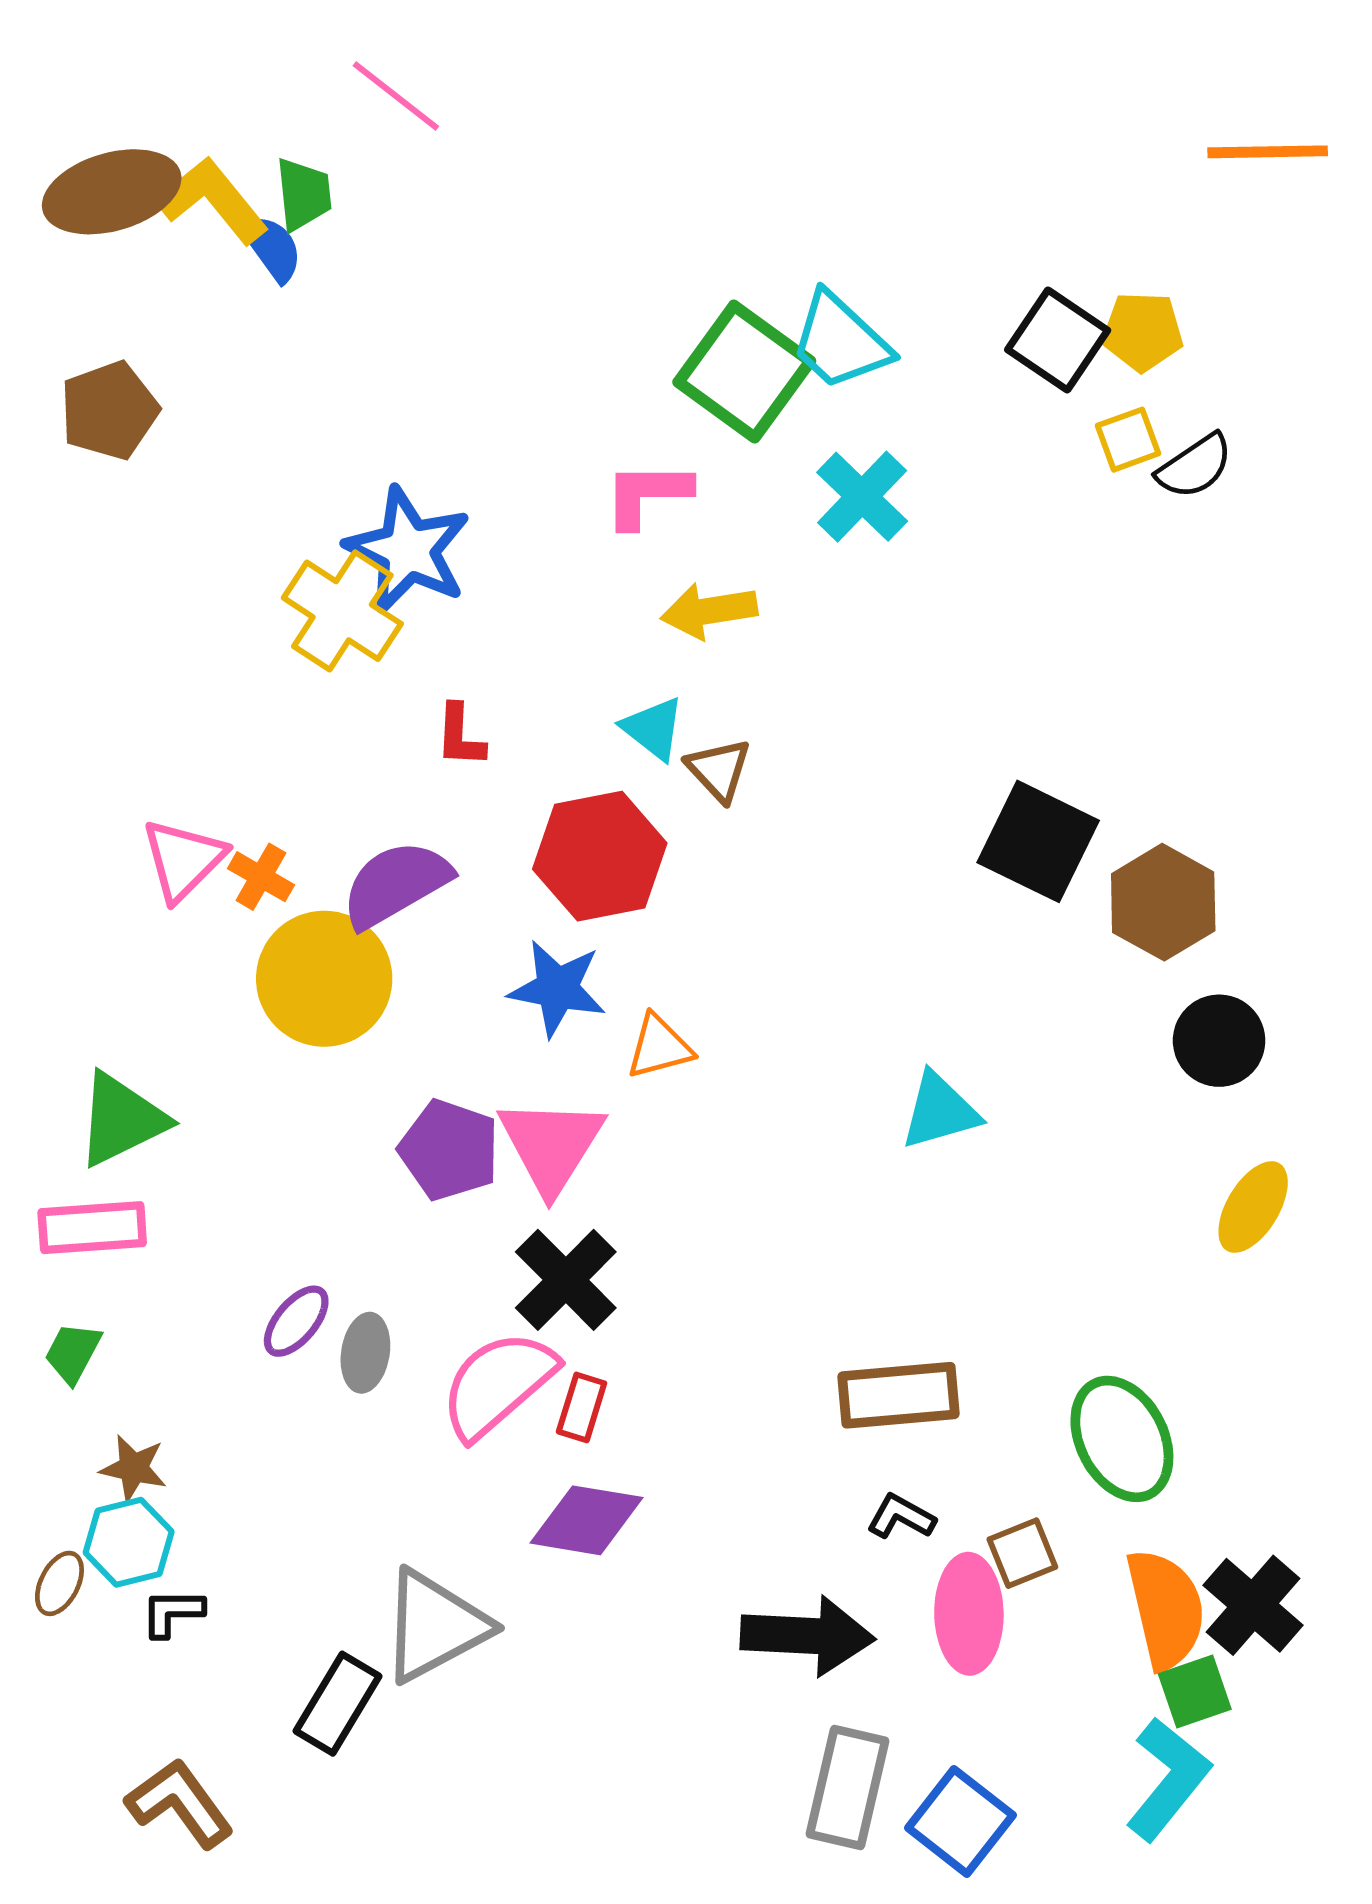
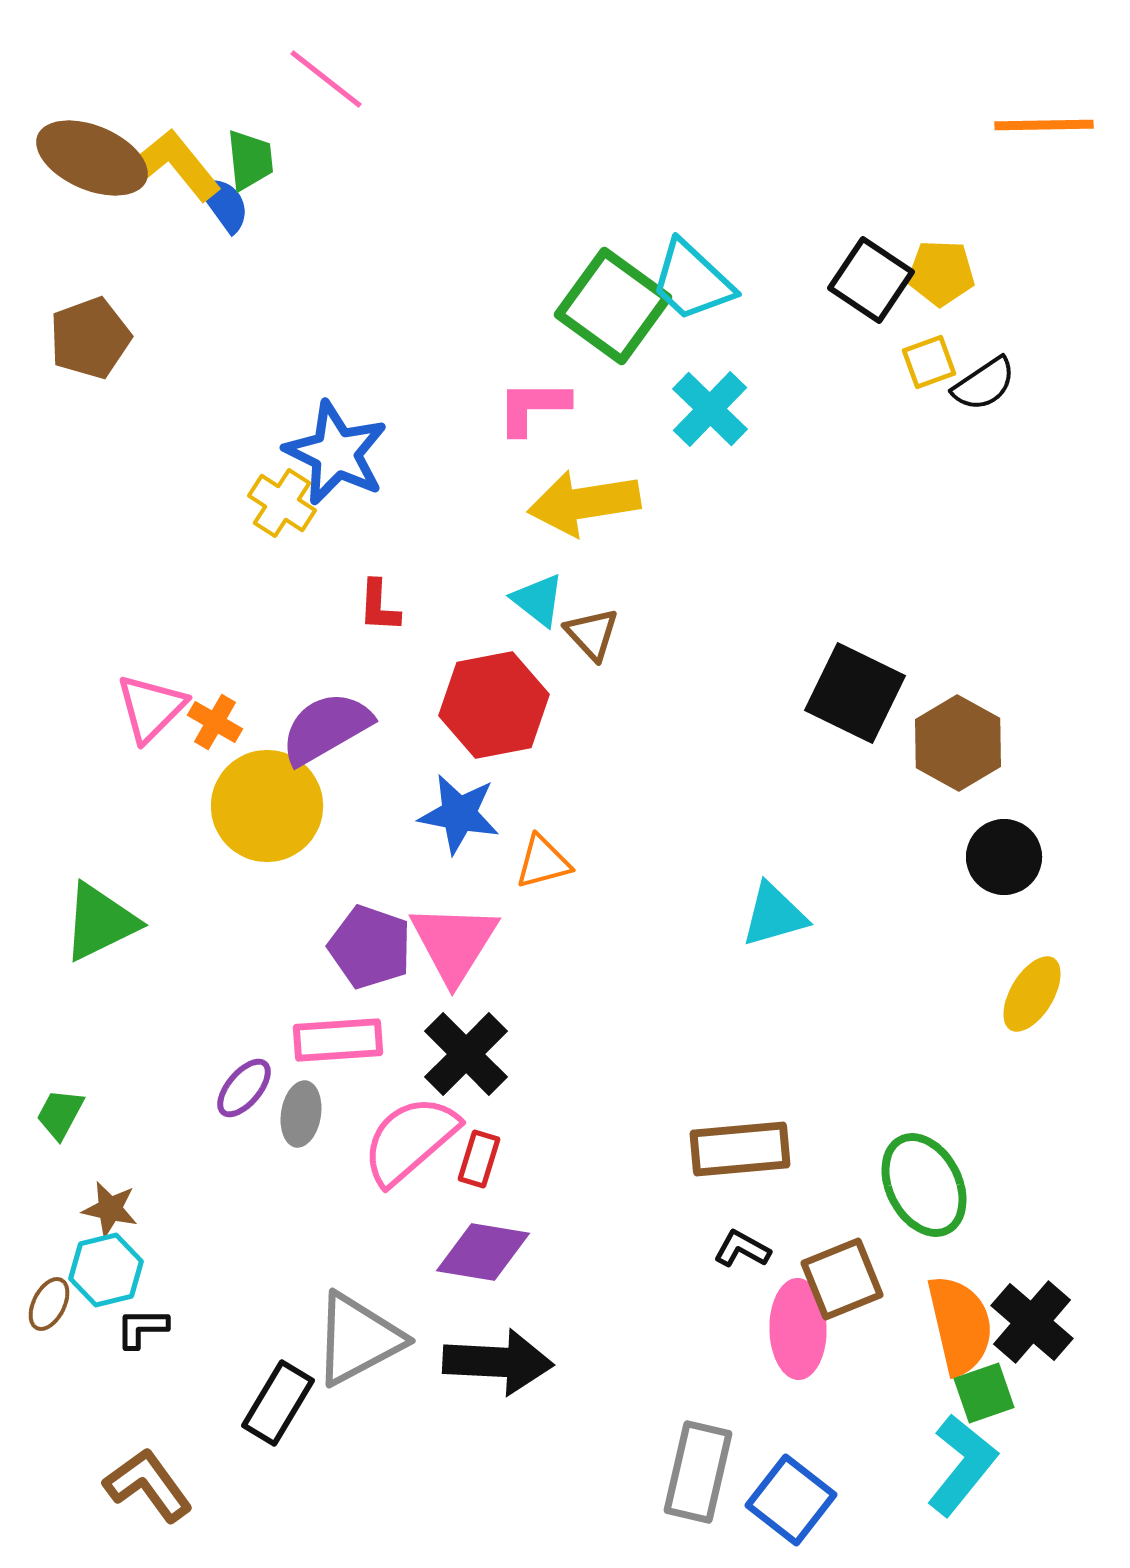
brown ellipse: (112, 192) -> (92, 158), turned 39
yellow cross: (342, 611) -> (282, 503), size x0.7
yellow arrow: (709, 611) -> (584, 503), size x1.4
pink rectangle: (92, 1228) -> (338, 1040), moved
brown square: (1022, 1553) -> (842, 1279), size x1.4
black arrow: (807, 1636) -> (498, 1362), moved

